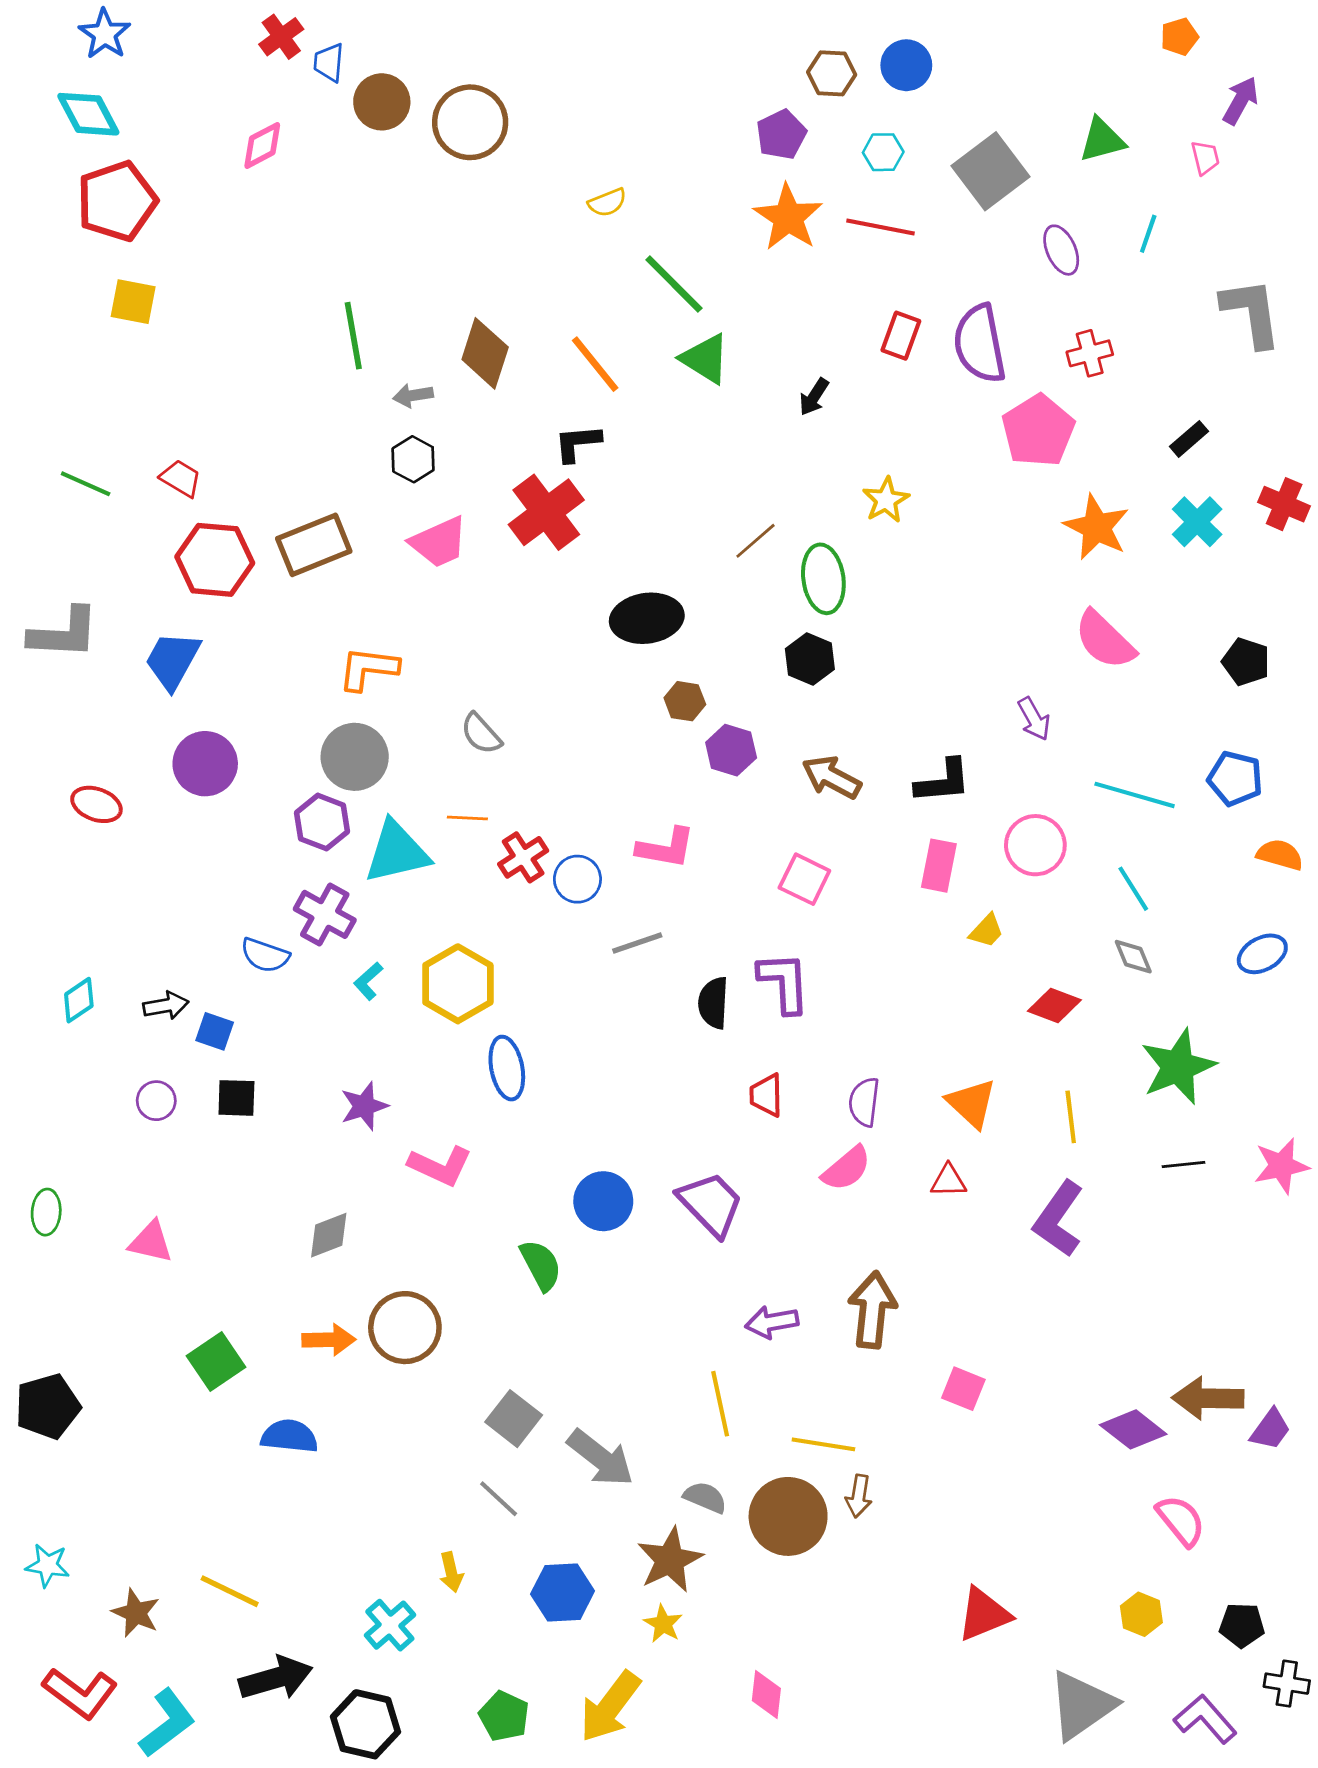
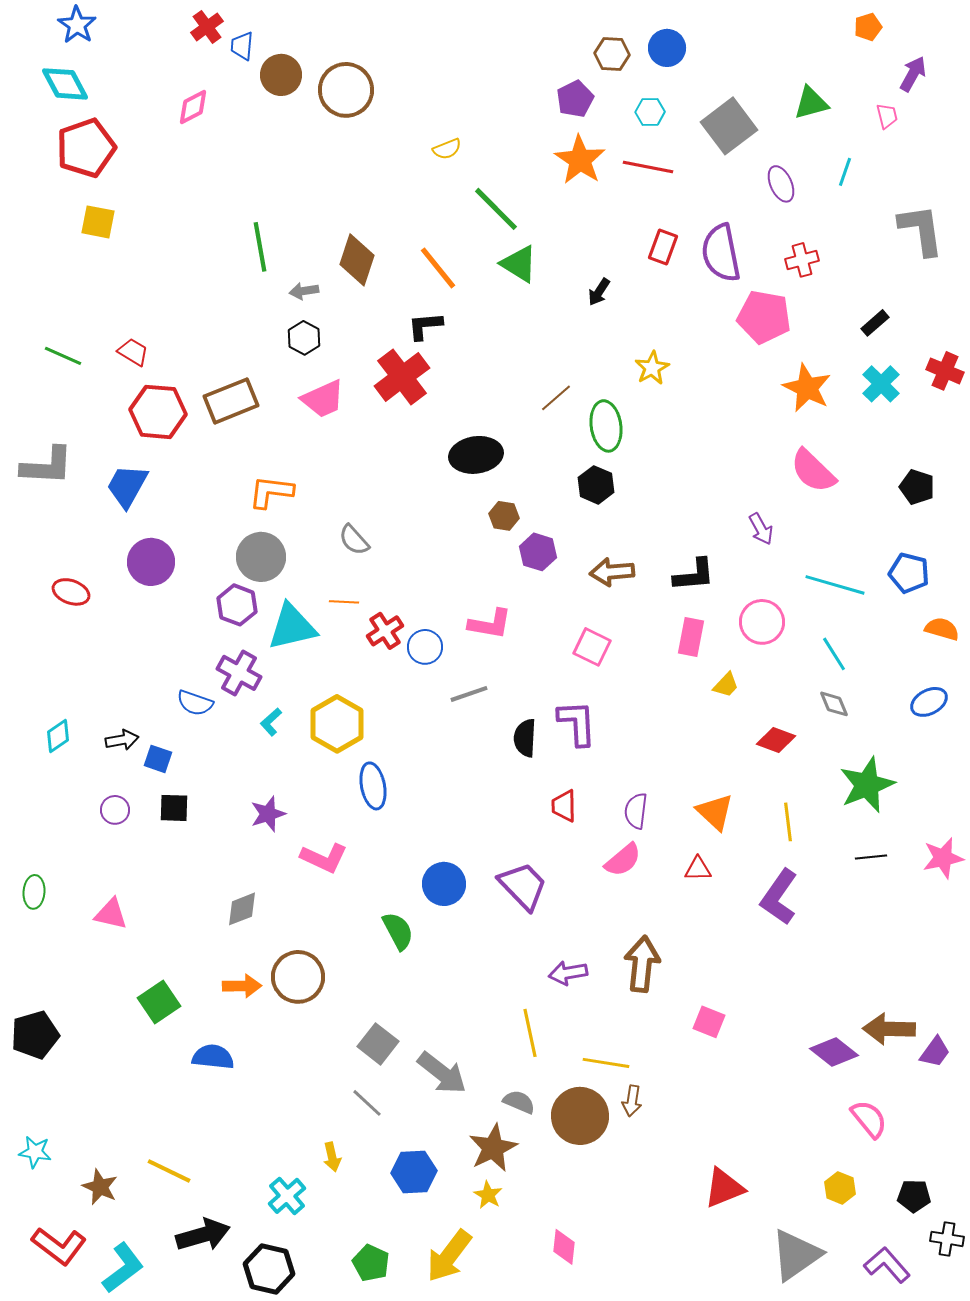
pink pentagon: (1038, 431) -> (764, 317), turned -30
brown arrow: (832, 777) -> (612, 572), turned -33

